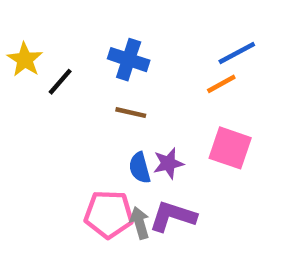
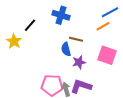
yellow star: (25, 60) -> (14, 41), moved
brown line: (131, 113) -> (76, 39), moved
blue semicircle: (140, 168) -> (66, 49), moved

